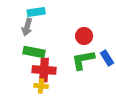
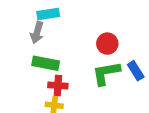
red cross: (44, 70) -> (58, 86), size x0.7

